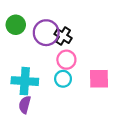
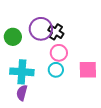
green circle: (16, 25) -> (13, 37), moved

